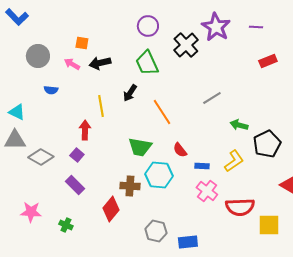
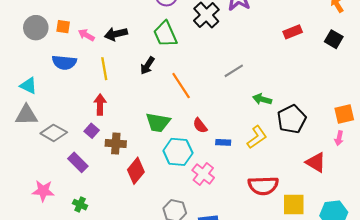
orange square: (82, 43) -> (63, 27), moved
gray circle: (38, 56) -> (36, 28), moved
blue semicircle: (51, 90) -> (64, 62), size x1.6
yellow line: (101, 106) -> (104, 69), moved
purple rectangle: (75, 185) -> (78, 162), moved
brown cross: (130, 186) -> (116, 143), moved
pink cross: (207, 191) -> (203, 174), moved
red diamond: (111, 209) -> (136, 171), moved

